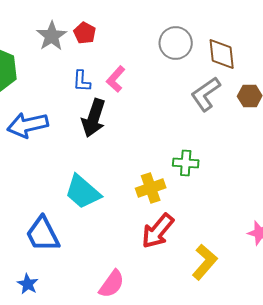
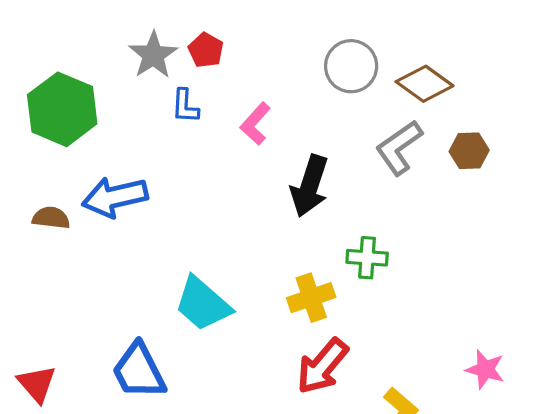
brown diamond: (222, 54) -> (425, 84), turned -48
blue L-shape: (82, 81) -> (185, 106), moved
black arrow: (94, 118) -> (310, 186), moved

